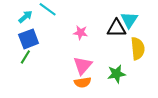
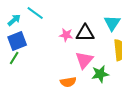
black triangle: (116, 28) -> (85, 33), moved
pink triangle: (83, 65) -> (84, 60), moved

